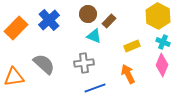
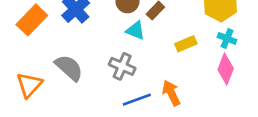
gray cross: (84, 63) -> (122, 66), turned 30
orange arrow: (128, 74) -> (171, 93), moved
orange triangle: (14, 77) -> (29, 85), turned -40

